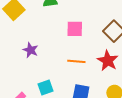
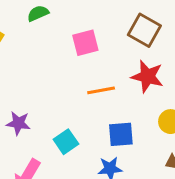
purple star: (30, 50) -> (18, 123), moved

